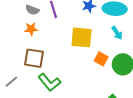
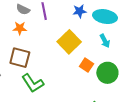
yellow square: (82, 37) -> (69, 42), turned 35

